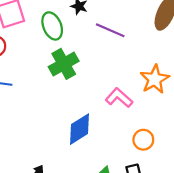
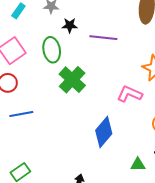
green ellipse: (52, 26) -> (52, 50), turned 30

